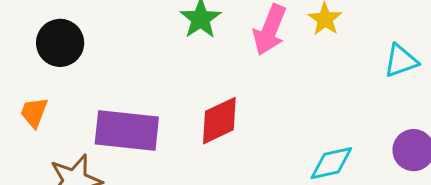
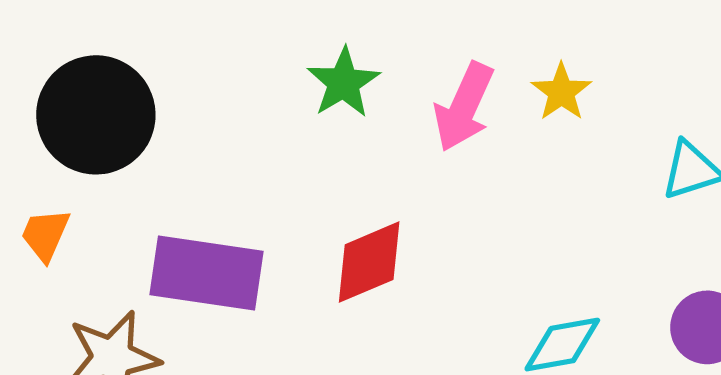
black circle: (60, 43) -> (96, 115), size x1.4

